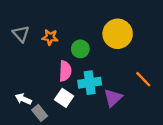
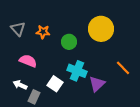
pink semicircle: (65, 71) -> (28, 61), moved, turned -72
cyan cross: (90, 83) -> (77, 71), turned 30
gray rectangle: (40, 113) -> (34, 97), turned 64

